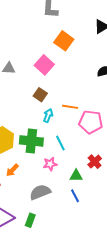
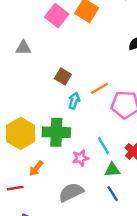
pink square: (44, 65) -> (57, 16), moved
orange line: (70, 107) -> (99, 88), turned -35
cyan line: (60, 143) -> (104, 146), moved

